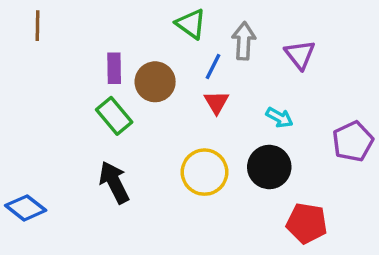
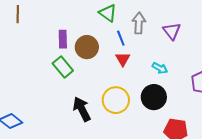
blue line: (213, 66) -> (121, 38), turned -49
black arrow: (114, 182) -> (82, 109), moved

